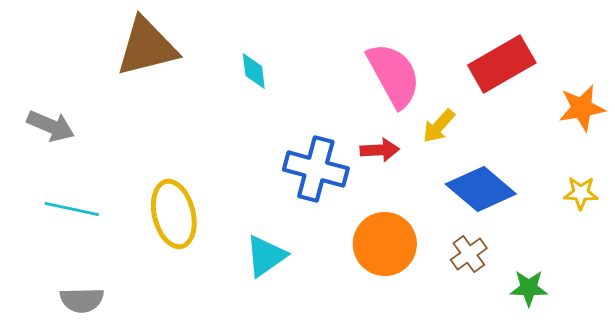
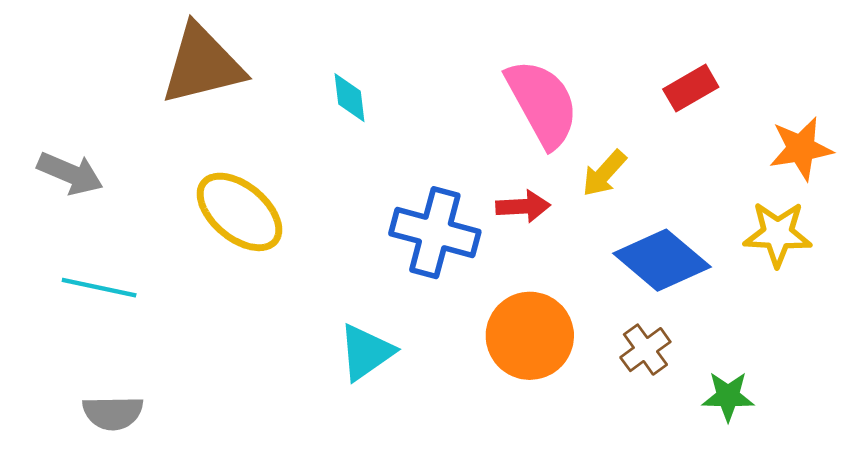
red rectangle: (502, 64) -> (691, 88), size x0.6
yellow star: (581, 193) -> (778, 234), moved, size x1.4
yellow ellipse: (174, 214) -> (239, 212), moved, turned -36

